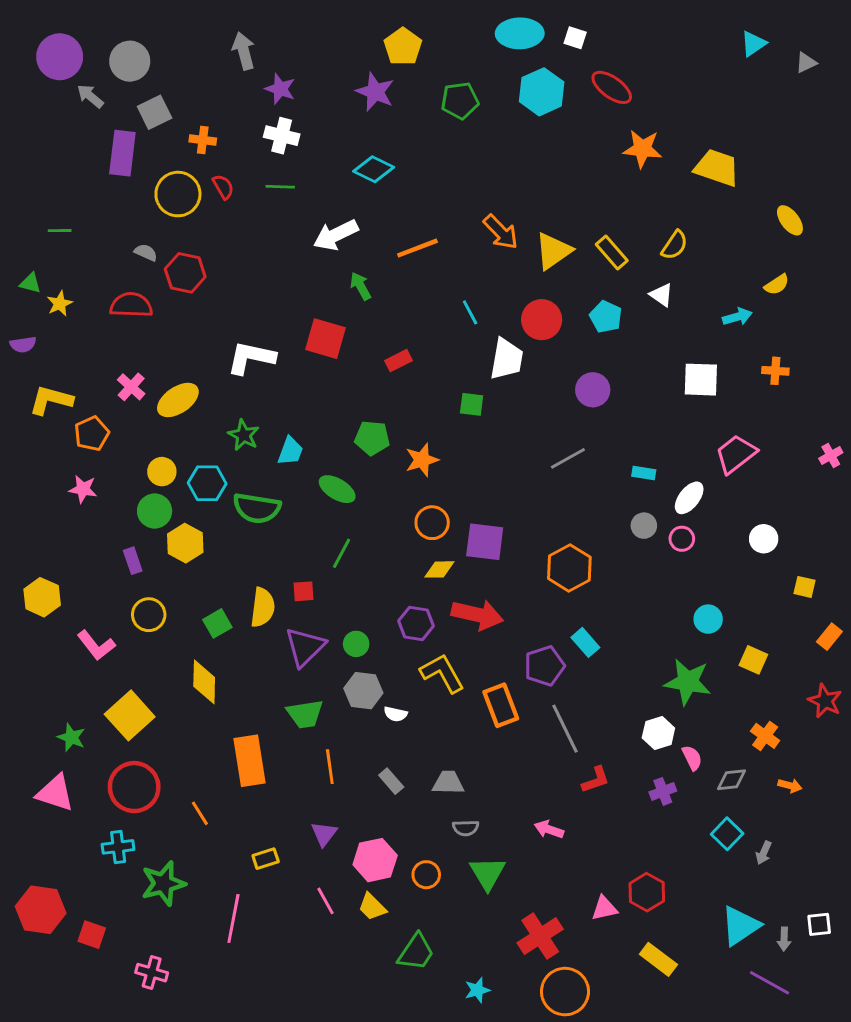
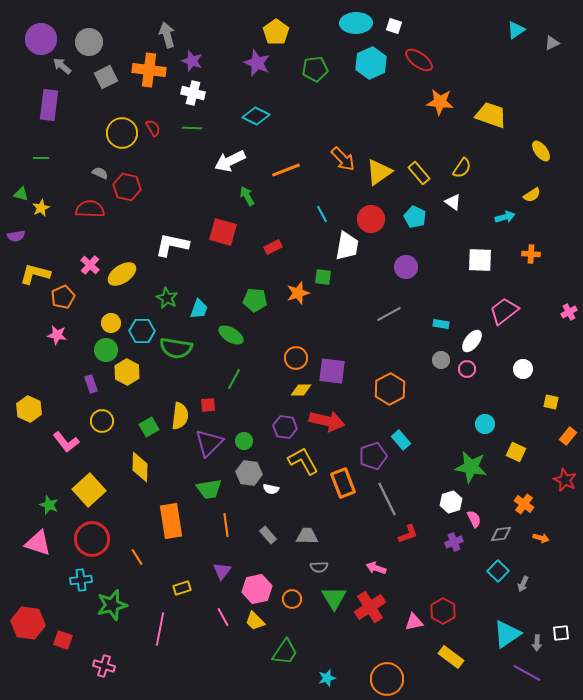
orange cross: (203, 140) -> (149, 70), moved, size x1.8
purple rectangle: (122, 153) -> (49, 105), moved
orange star: (422, 460) -> (298, 293), moved
red cross: (540, 936) -> (370, 607), moved

